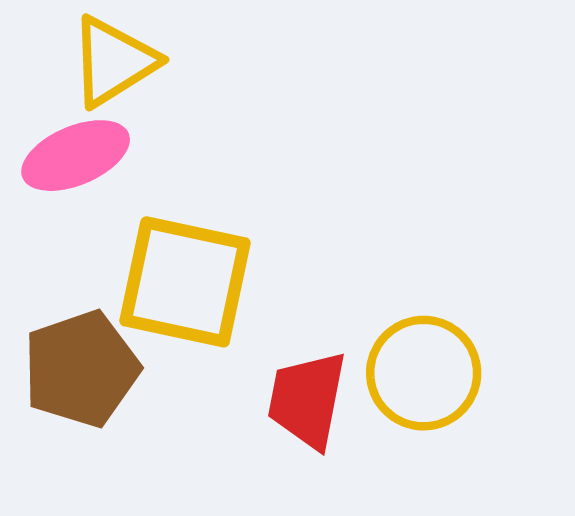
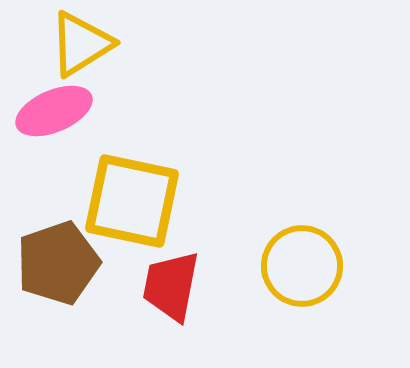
red trapezoid: (307, 400) -> (171, 286), moved

